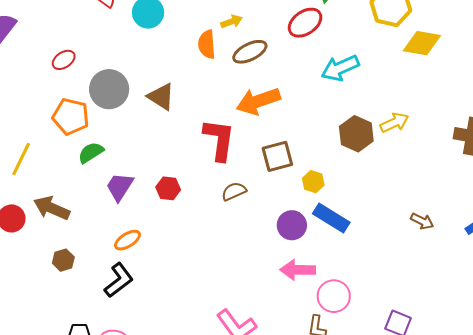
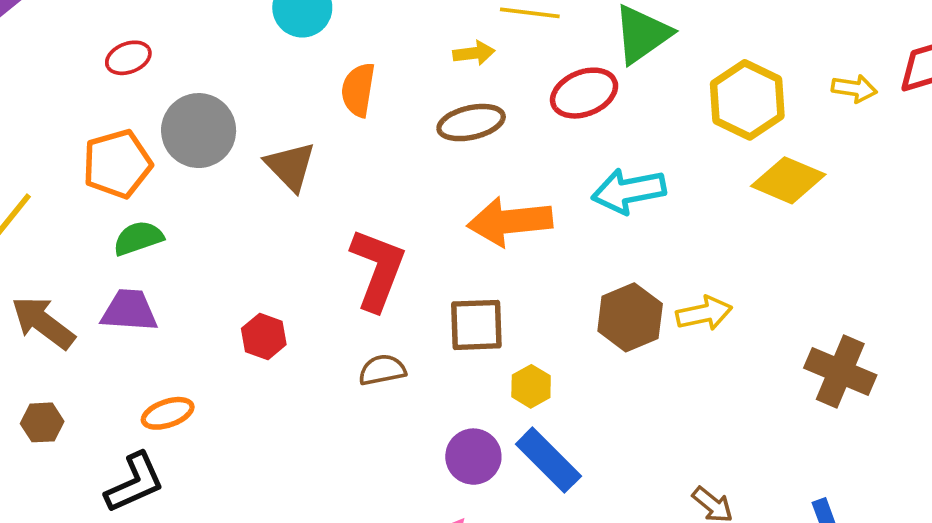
yellow arrow: (232, 22) -> (474, 53), moved
orange semicircle: (207, 44) -> (358, 90), moved
orange arrow: (258, 101) -> (510, 222), moved
orange pentagon: (71, 116) -> (117, 164), turned 30
purple trapezoid: (120, 187) -> (129, 311), moved, turned 48

